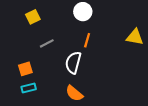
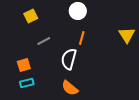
yellow triangle: (135, 37) -> (127, 35), turned 48

